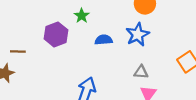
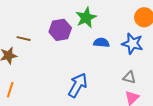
green star: (82, 16) -> (86, 18), size x1.5
blue star: (138, 35) -> (132, 44), turned 30

